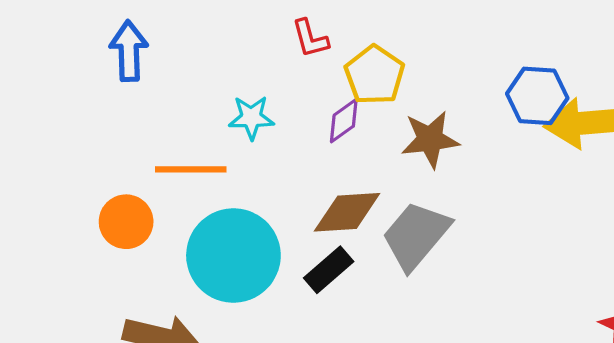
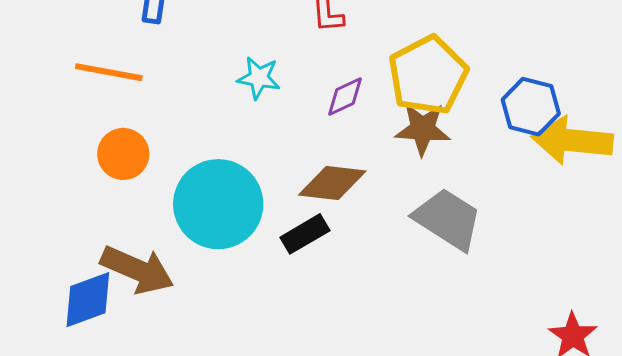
yellow pentagon: (375, 75) -> (428, 75), moved, size x1.4
orange line: (191, 169) -> (109, 72), moved
gray trapezoid: (416, 235) -> (448, 219), moved, turned 72

